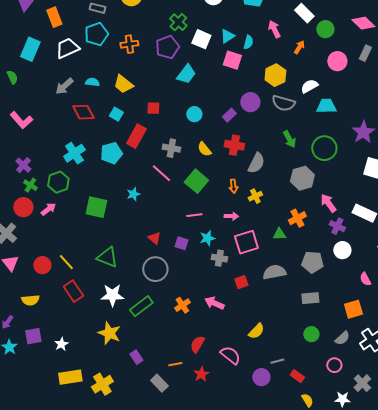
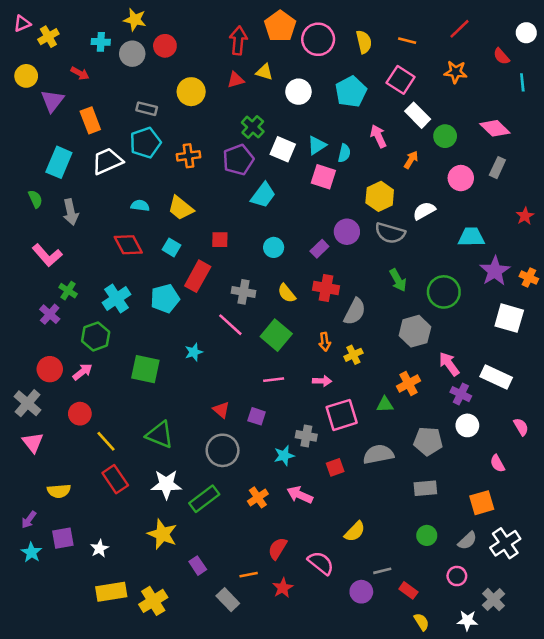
gray arrow: (64, 86) -> (71, 212), moved, turned -60
cyan trapezoid: (326, 106) -> (471, 237), moved
green cross: (30, 185) -> (68, 291), moved
cyan star: (207, 238) -> (284, 456), moved
red circle: (42, 265) -> (80, 414), moved

